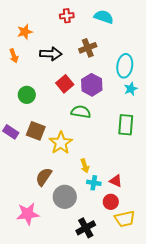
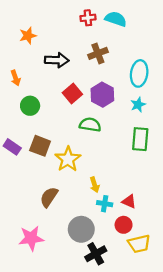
red cross: (67, 16) -> (88, 18), moved
orange arrow: (14, 56) -> (16, 78), moved
cyan star: (131, 89) -> (138, 105), moved
gray circle: (65, 197) -> (81, 229), moved

